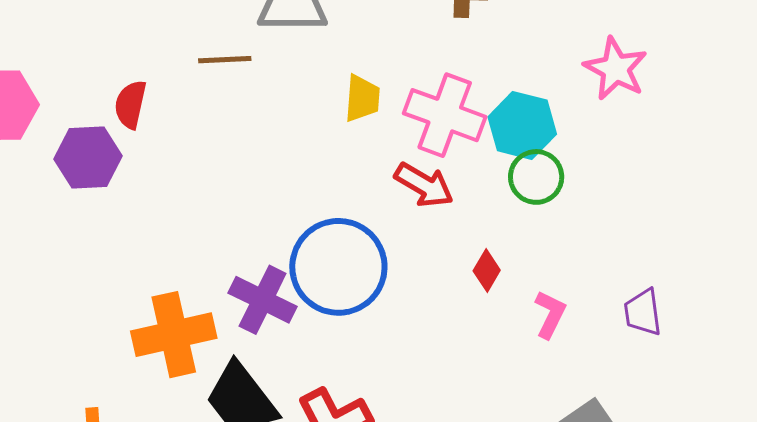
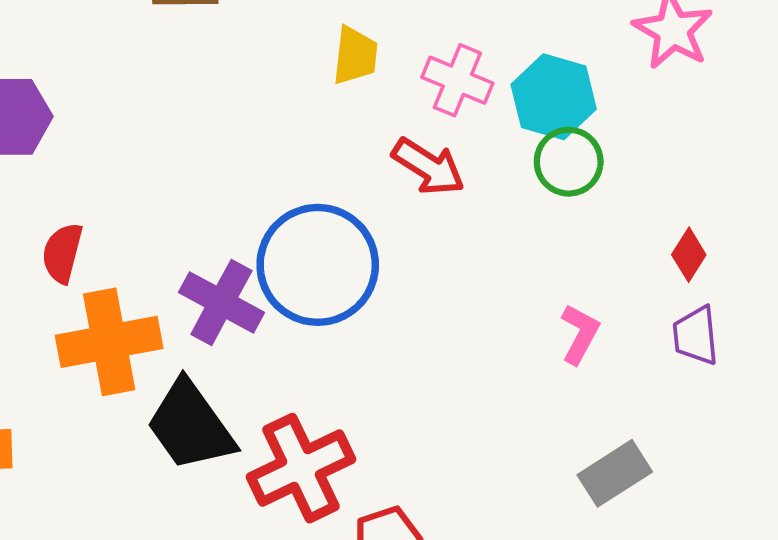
red semicircle: (130, 104) -> (62, 253), moved
pink cross: (445, 115) -> (457, 80), size x0.7
red diamond: (487, 271) -> (689, 255), moved

